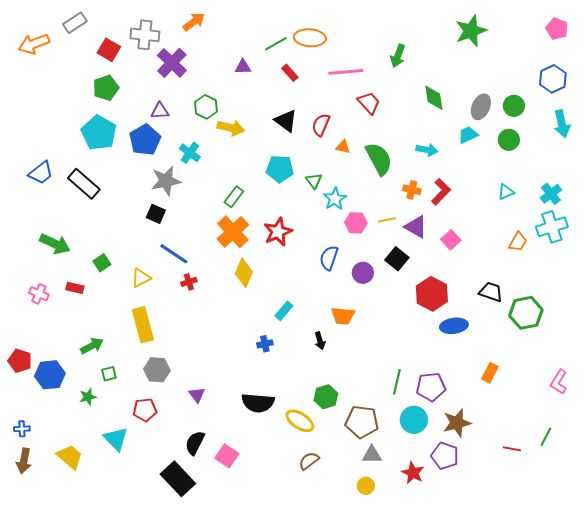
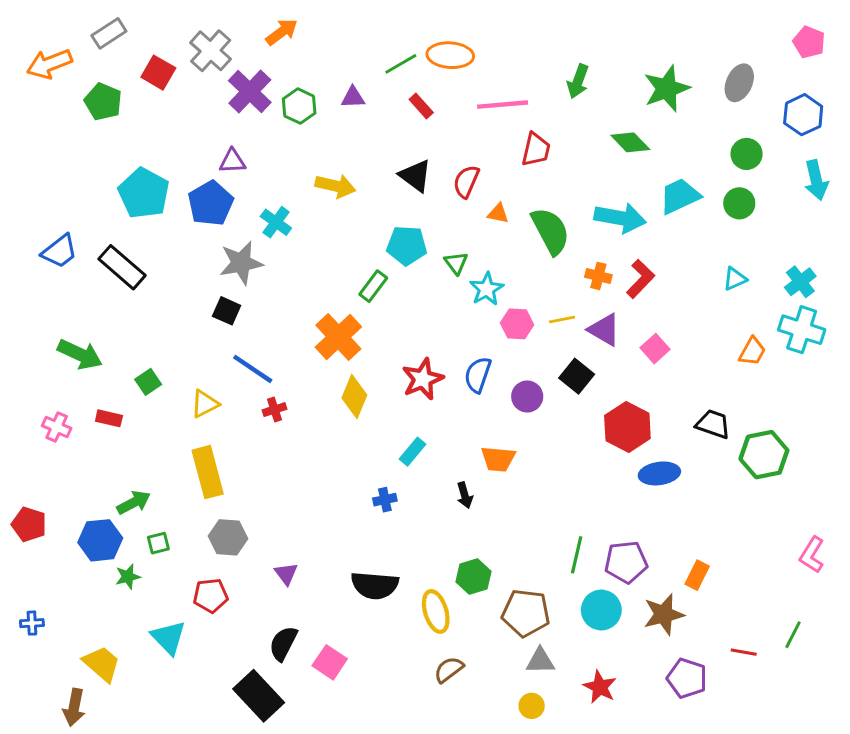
green star: (471, 31) -> (667, 89), moved
gray cross: (145, 35) -> (211, 51), turned 36
green pentagon: (106, 88) -> (103, 102), moved, turned -30
green diamond: (434, 98) -> (630, 142), turned -36
red trapezoid: (369, 103) -> (536, 150), turned 55
green hexagon: (206, 107) -> (299, 106), moved
gray ellipse: (481, 107) -> (739, 83), moved
cyan trapezoid: (468, 135) -> (680, 196), size x1.4
cyan arrow: (427, 150) -> (620, 218), size x1.6
green rectangle: (234, 197) -> (373, 286), moved
cyan cross: (552, 227) -> (802, 330), turned 36
red star: (278, 232) -> (423, 379), moved
orange rectangle: (490, 373) -> (697, 575), moved
blue hexagon: (50, 375) -> (100, 540), moved
yellow ellipse: (300, 421) -> (436, 611), turned 40
purple pentagon: (445, 456) -> (687, 678), moved
brown arrow: (24, 461) -> (74, 707), moved

